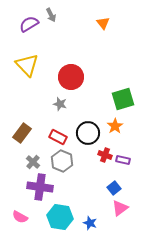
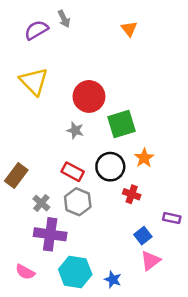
green square: (123, 99) -> (122, 124), moved
brown rectangle: (22, 133) -> (16, 175), moved
purple rectangle: (123, 160) -> (172, 218), moved

